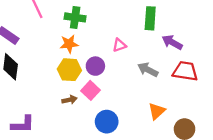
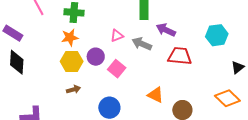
gray arrow: (148, 70) -> (142, 44), moved
pink square: (91, 90) -> (117, 69), moved
orange triangle: (157, 111) -> (156, 95), turned -48

